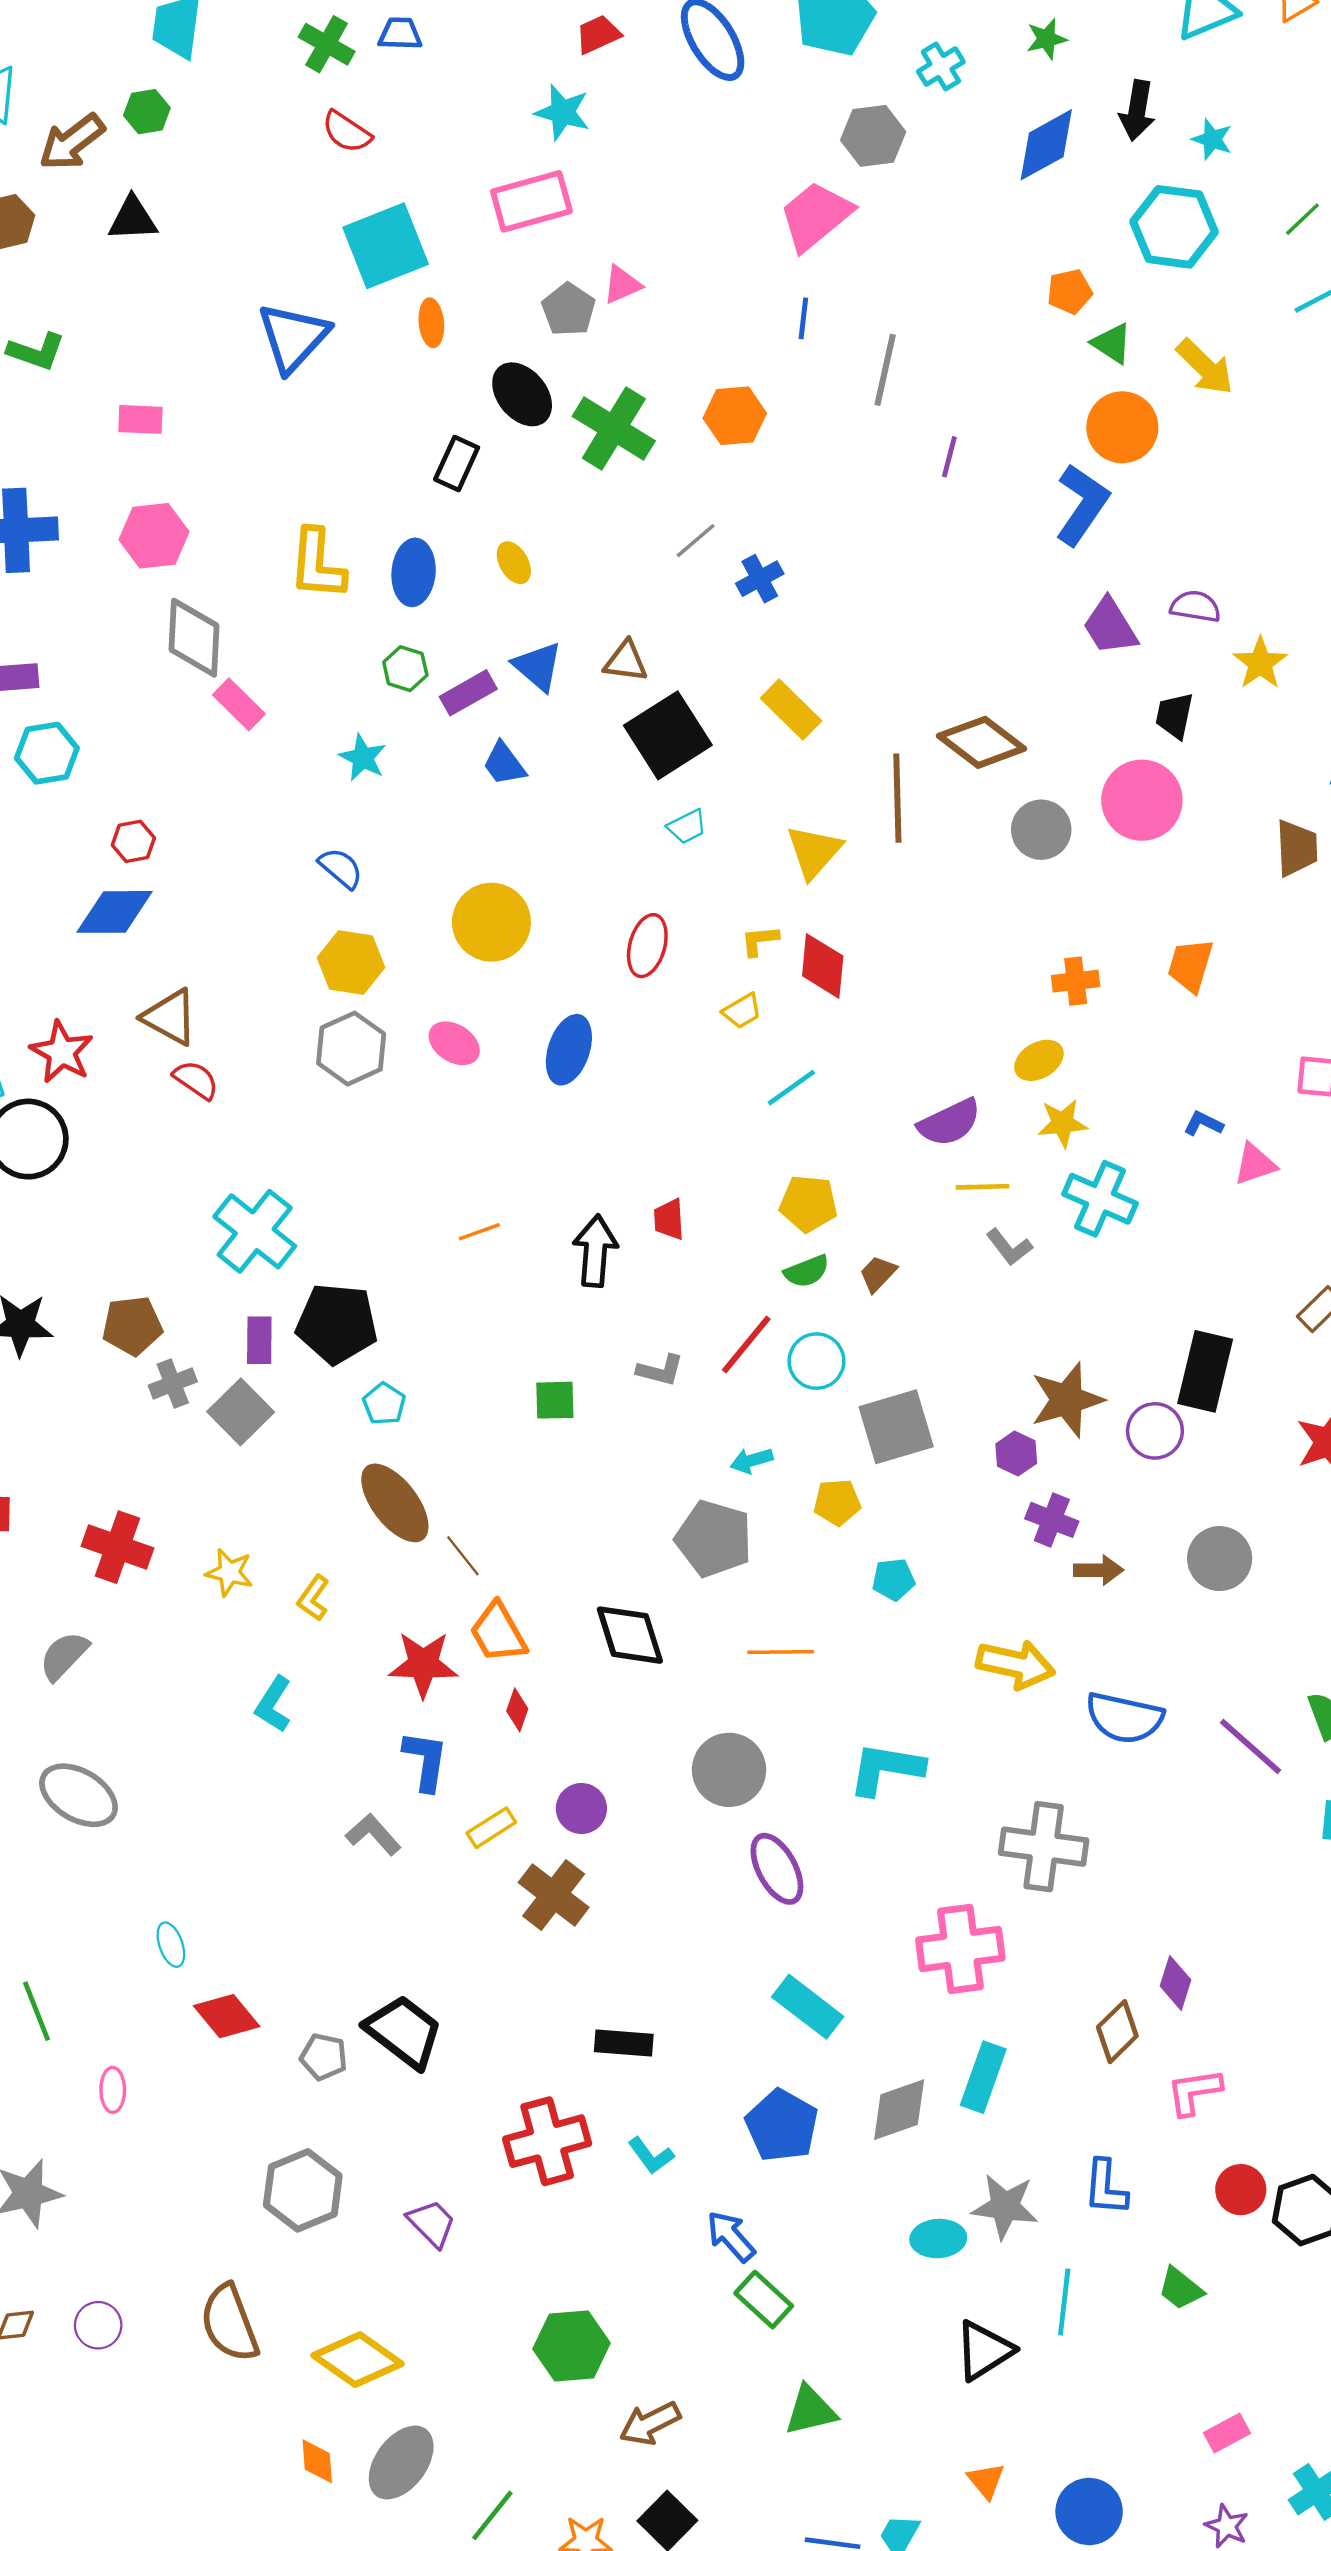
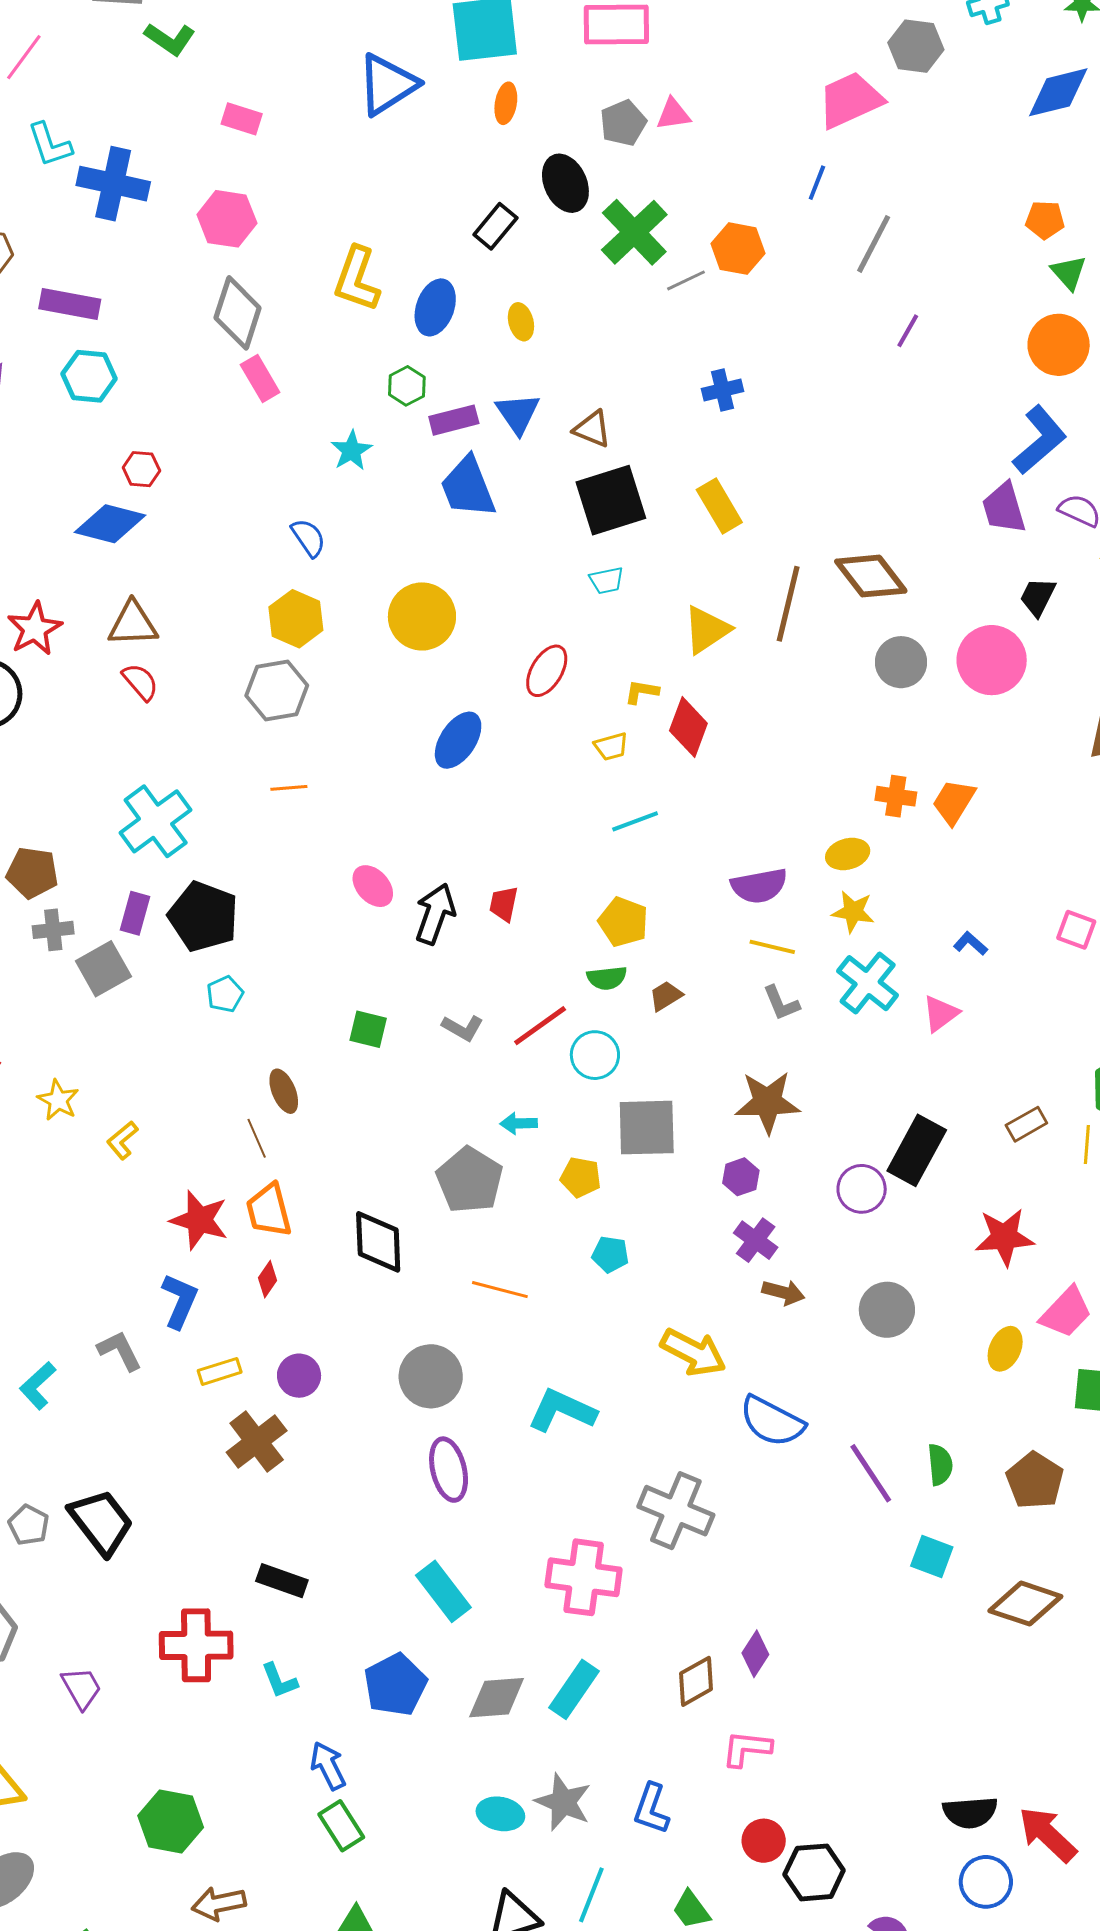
blue L-shape: (1082, 505) -> (1040, 440), moved
gray line: (696, 541) -> (686, 280), moved
blue trapezoid: (504, 764) -> (468, 487), size x1.6
orange trapezoid: (1190, 965) -> (954, 802), moved
brown triangle: (170, 1017) -> (133, 624), turned -46
pink ellipse: (454, 1043) -> (373, 886), moved
pink triangle: (1255, 1164) -> (941, 1014), moved, turned -33
orange line: (479, 1232) -> (289, 788), moved
brown star: (1067, 1400) -> (768, 1102), moved
brown ellipse: (395, 1503) -> (284, 1091), moved, size x0.6
cyan L-shape: (273, 1704) -> (38, 1386), moved

